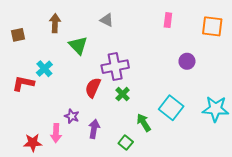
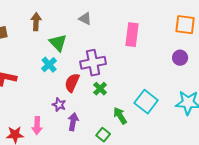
pink rectangle: (168, 20) -> (132, 35), moved, size x1.6
purple circle: (187, 61) -> (180, 58), moved
cyan cross: (44, 69) -> (49, 65), moved
purple star: (72, 116) -> (59, 105), moved

